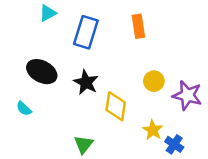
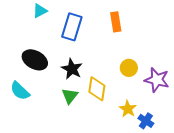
cyan semicircle: (24, 109) -> (20, 91), size x1.5
green triangle: (84, 144) -> (70, 96), moved

